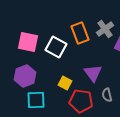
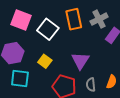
yellow square: (65, 83) -> (45, 61), moved

